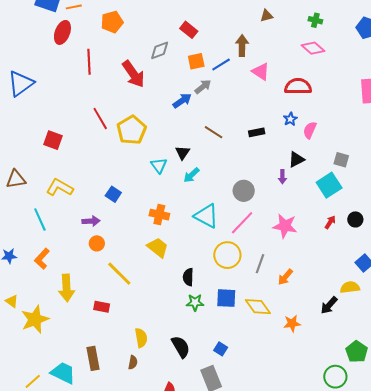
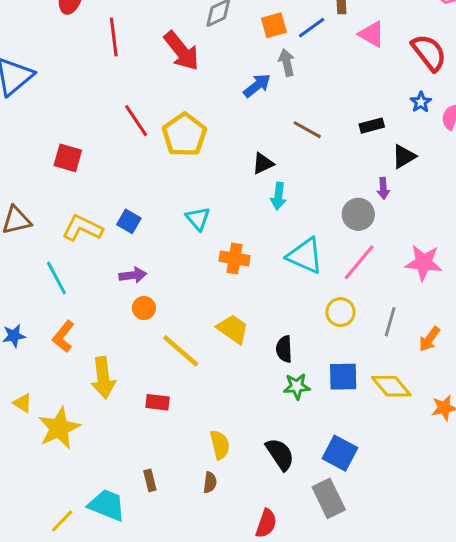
red semicircle: (298, 86) -> (429, 53), turned 56
gray arrow: (203, 87) -> (287, 63), turned -60
black triangle: (183, 153) -> (263, 163), turned 35
black triangle: (296, 159) -> (404, 156), moved
cyan triangle: (159, 165) -> (198, 219), moved
cyan arrow: (191, 175) -> (278, 196), turned -36
purple arrow: (282, 177) -> (383, 188), moved
blue square: (113, 194) -> (129, 221), moved
yellow trapezoid: (158, 248) -> (233, 329), moved
yellow circle: (227, 255) -> (340, 312), size x0.7
blue square: (221, 349) -> (340, 453), size x1.6
brown rectangle: (93, 358) -> (150, 480), size x0.6

